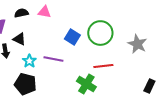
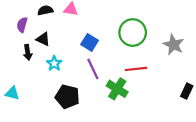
blue square: (72, 37) -> (90, 42), moved
purple line: (53, 59) -> (93, 69), moved, turned 54
black pentagon: (25, 84) -> (67, 97), moved

